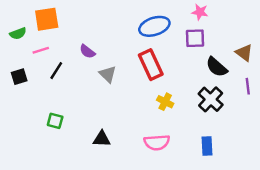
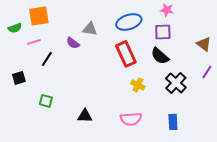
black semicircle: (217, 67) -> (160, 56), moved
gray triangle: (108, 74) -> (90, 29), moved, turned -35
black square: (19, 77) -> (19, 78), moved
purple line: (248, 86) -> (207, 72), turned 40

